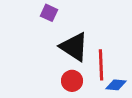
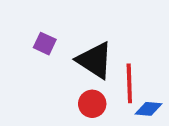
purple square: (49, 13) -> (45, 44), moved

